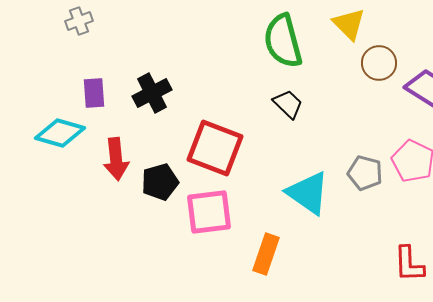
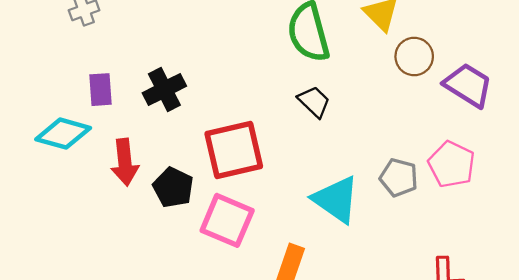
red square: (215, 148) -> (234, 150), turned -34
black pentagon: (160, 182) -> (173, 187), turned -30
pink square: (209, 212) -> (227, 220), turned 30

